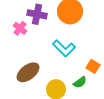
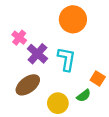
purple cross: (37, 14) -> (37, 54), moved, turned 30
cyan L-shape: (64, 48) -> (66, 59), turned -125

